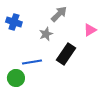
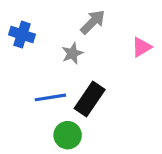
black rectangle: (66, 54) -> (90, 99), moved
green circle: (16, 78) -> (68, 135), moved

